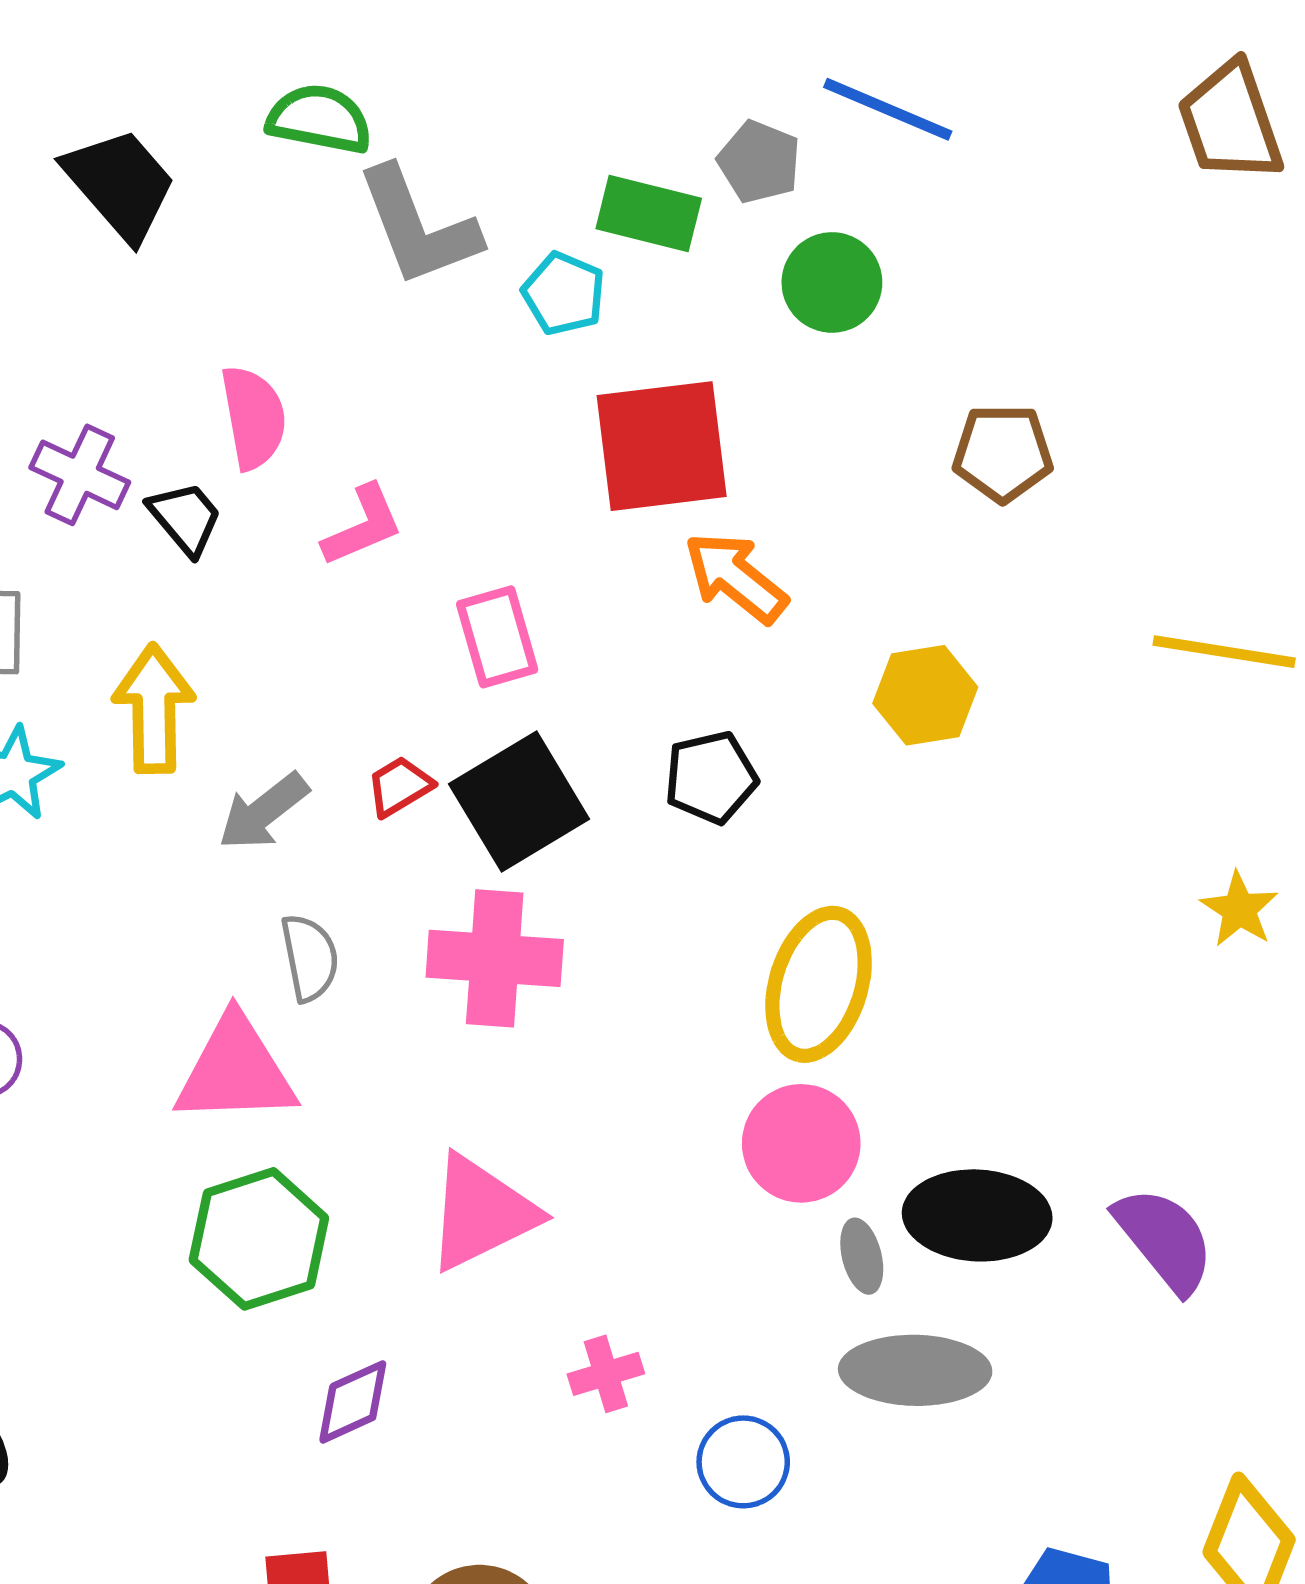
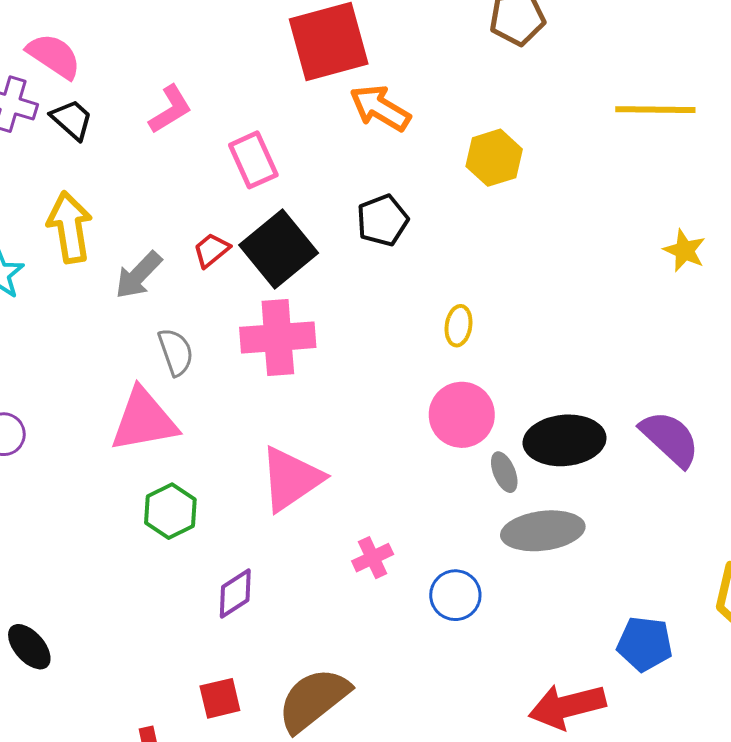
pink semicircle: (253, 417) -> (54, 56), moved, turned -38
yellow ellipse: (819, 984) -> (459, 326), size x0.5
green hexagon: (259, 1239) -> (170, 511), size x0.7

